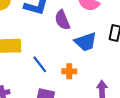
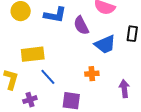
blue line: (40, 64) -> (48, 77), moved

